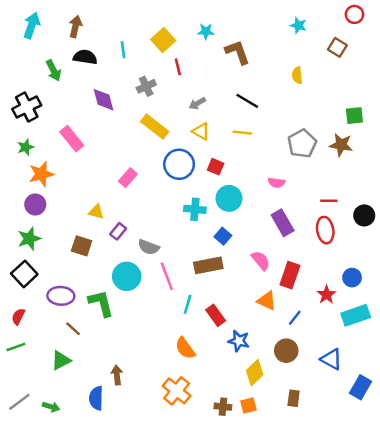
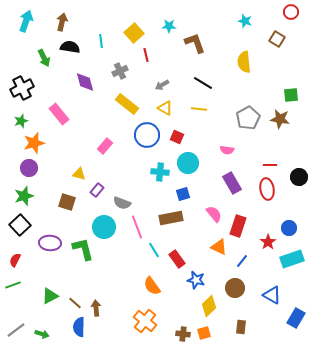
yellow semicircle: (297, 75) -> (244, 62), size x1.5
blue square: (223, 236) -> (183, 194), turned 32
cyan line: (188, 304) -> (154, 250), turned -49
brown line: (73, 329) -> (75, 303), moved

